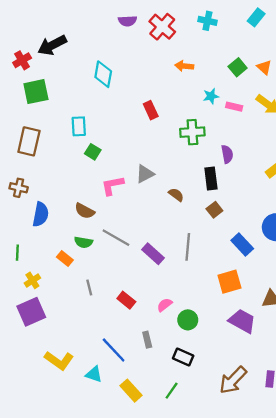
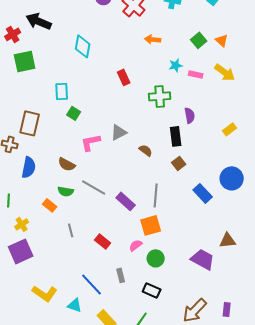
black arrow: (52, 45) -> (39, 21), turned 50
brown rectangle: (29, 141) -> (30, 123), moved
orange square: (229, 282) -> (151, 225), moved

